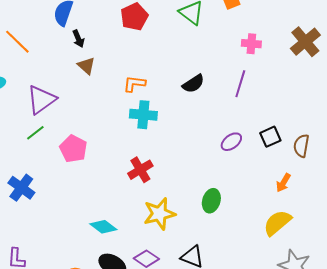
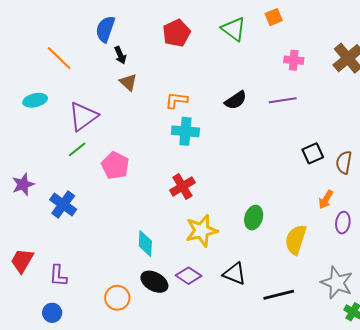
purple line: (240, 84) -> (283, 100), turned 64
purple ellipse: (231, 142) -> (343, 223), moved, turned -45
yellow semicircle: (277, 223) -> (296, 240), moved, turned -32
cyan diamond: (103, 227) -> (145, 244), turned 56

